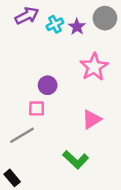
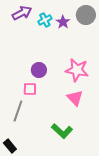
pink star: (94, 67) -> (77, 70), moved, turned -30
pink triangle: (92, 119) -> (75, 98), turned -42
gray line: (22, 135) -> (18, 111), turned -40

